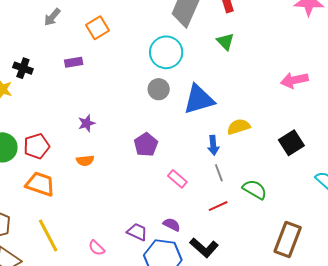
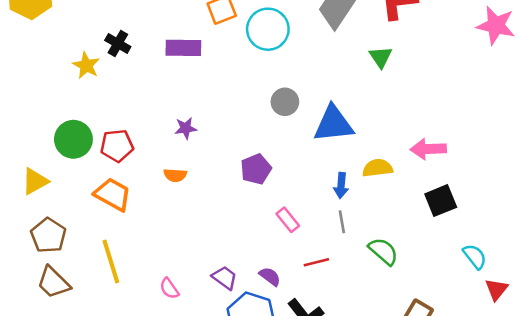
cyan circle: (166, 52) -> (268, 29), moved
purple rectangle: (74, 62) -> (183, 48), size x1.5
pink arrow: (294, 80) -> (428, 149), moved
red line: (218, 206) -> (316, 262), moved

